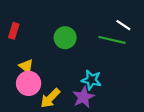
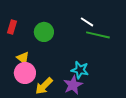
white line: (123, 25) -> (87, 22), moved
green circle: (65, 38) -> (44, 32), moved

